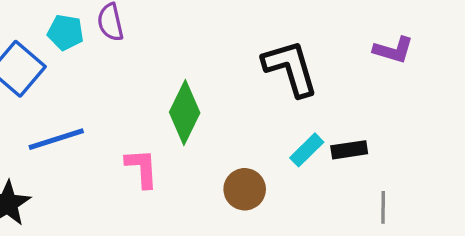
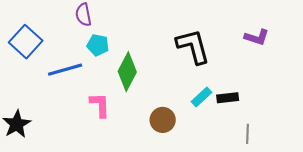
cyan pentagon: (66, 32) -> (98, 45), moved
blue line: (56, 139) -> (65, 70), moved

